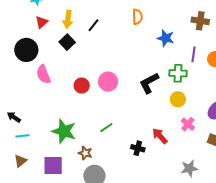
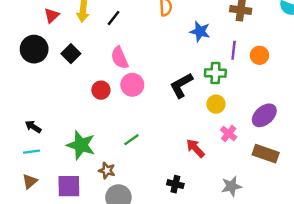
black square: (67, 42) -> (71, 54), moved
pink semicircle: (43, 74) -> (120, 58), moved
black arrow: (14, 117) -> (33, 127), moved
black cross: (138, 148) -> (175, 184), moved

